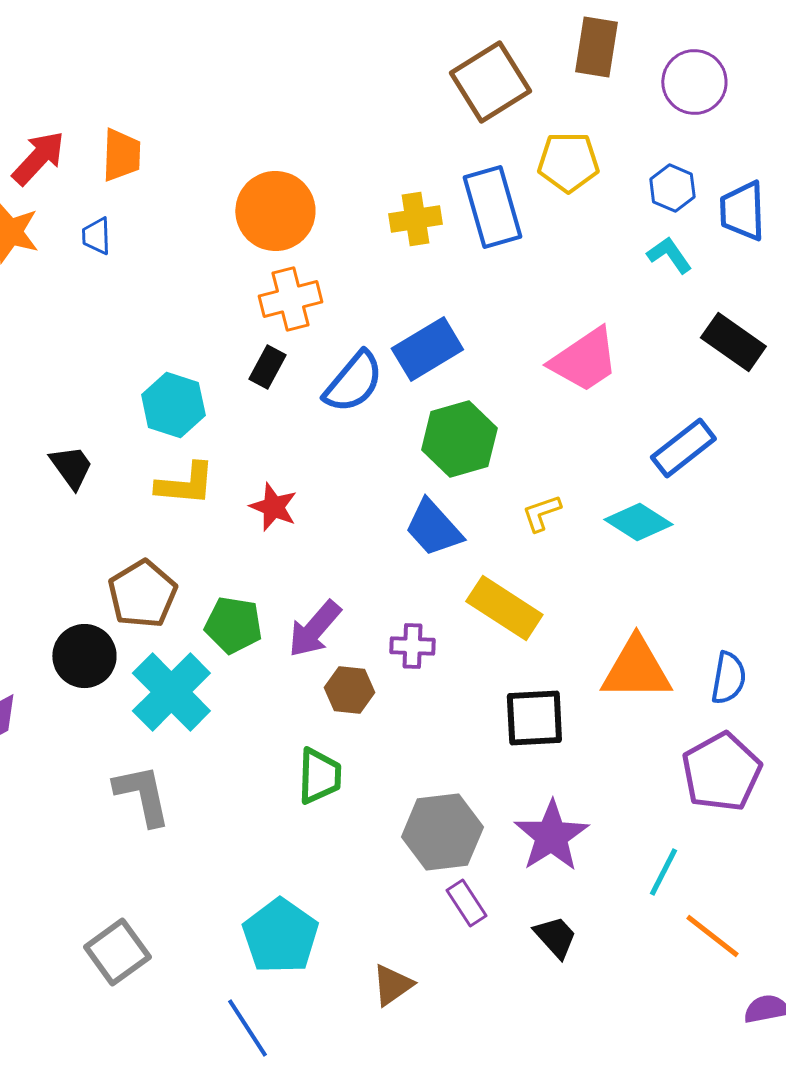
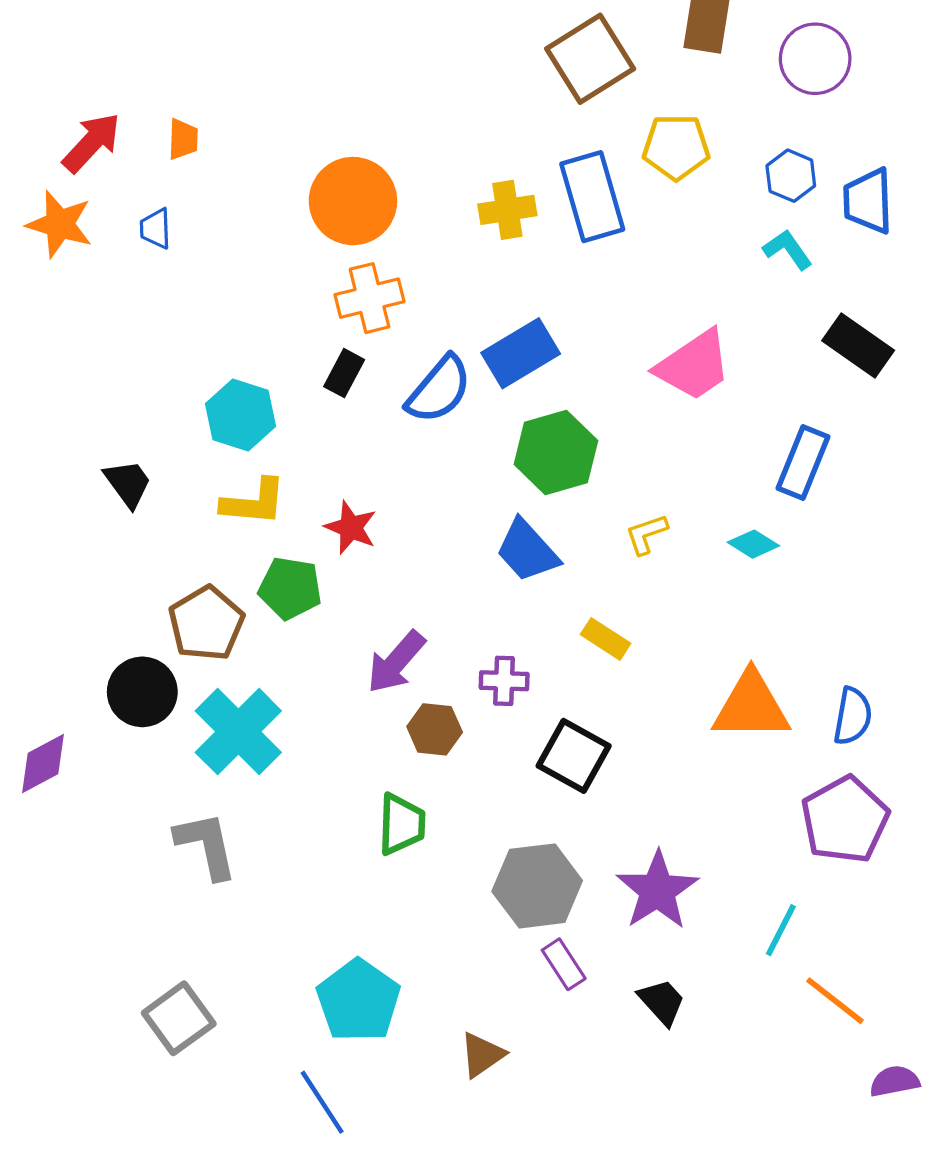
orange trapezoid: (121, 155) -> (183, 139), size x0.7
blue rectangle: (683, 448) -> (803, 462), turned -30
cyan diamond: (638, 522) -> (753, 544), size x0.7
yellow rectangle: (504, 608) -> (606, 639), size x0.6
green pentagon: (233, 625) -> (290, 588), moved
black square: (534, 718) -> (574, 756), moved, turned 32

